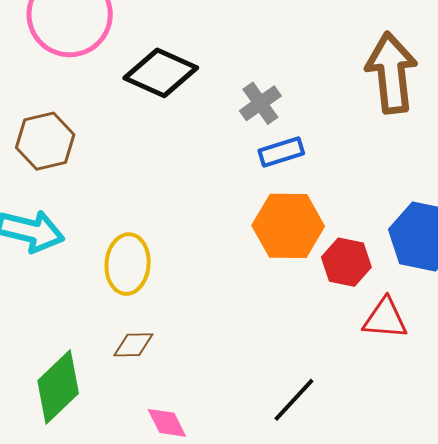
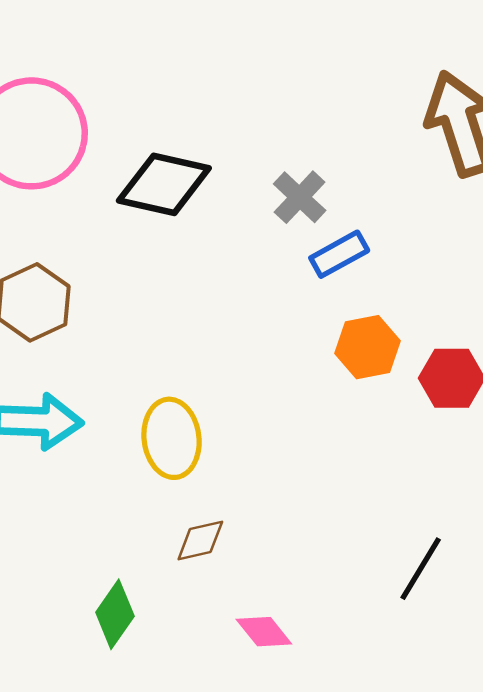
orange hexagon: (288, 226) -> (367, 347), size x0.7
green diamond: (58, 387) -> (115, 614), size x0.7

